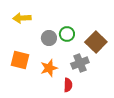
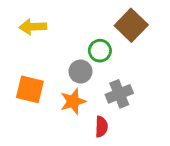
gray circle: (49, 38) -> (80, 72), moved
brown square: (96, 42) -> (131, 25), moved

